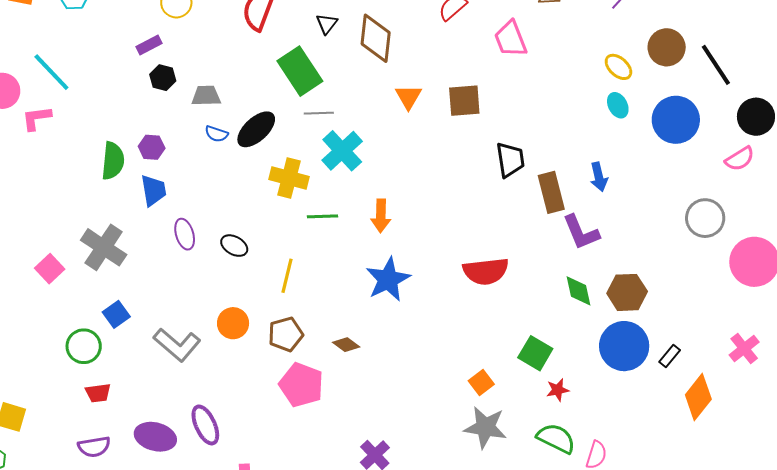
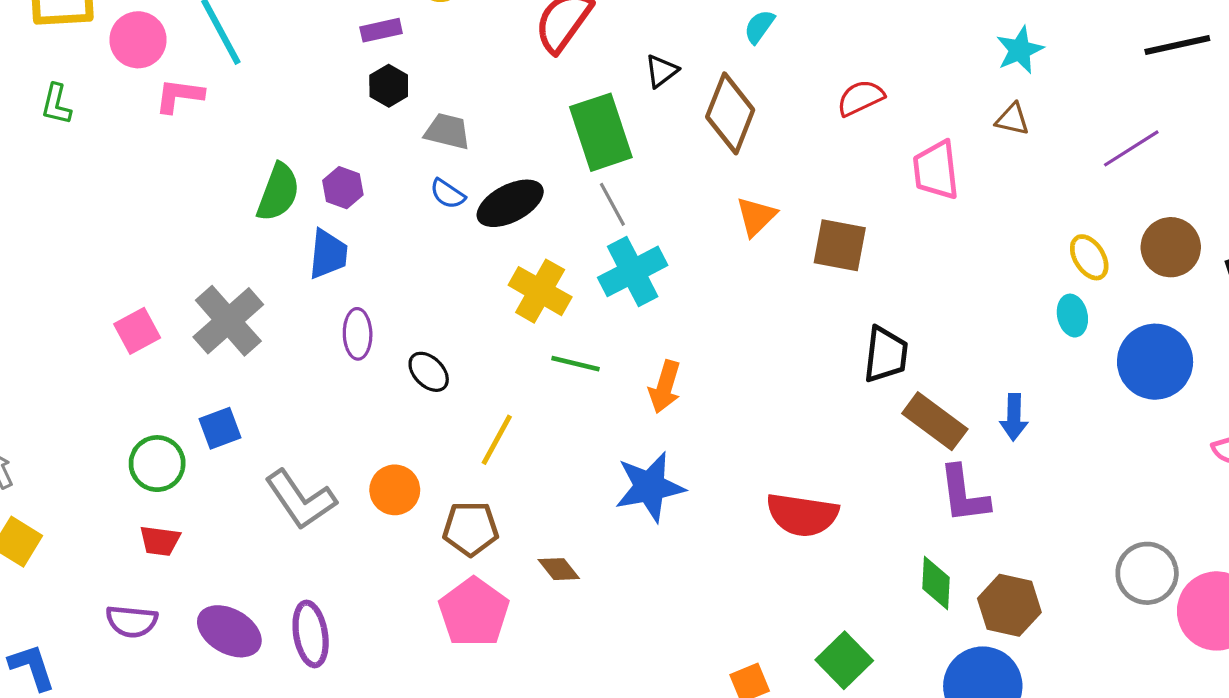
gray line: (319, 113) -> (612, 204), turned 48
brown rectangle: (551, 192) -> (935, 421), turned -54
gray circle: (705, 218) -> (1147, 573), moved

